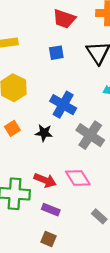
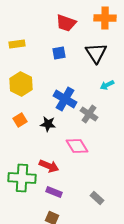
gray cross: (90, 135) -> (89, 114), moved, size x0.7
pink diamond: (78, 178) -> (77, 146), moved

